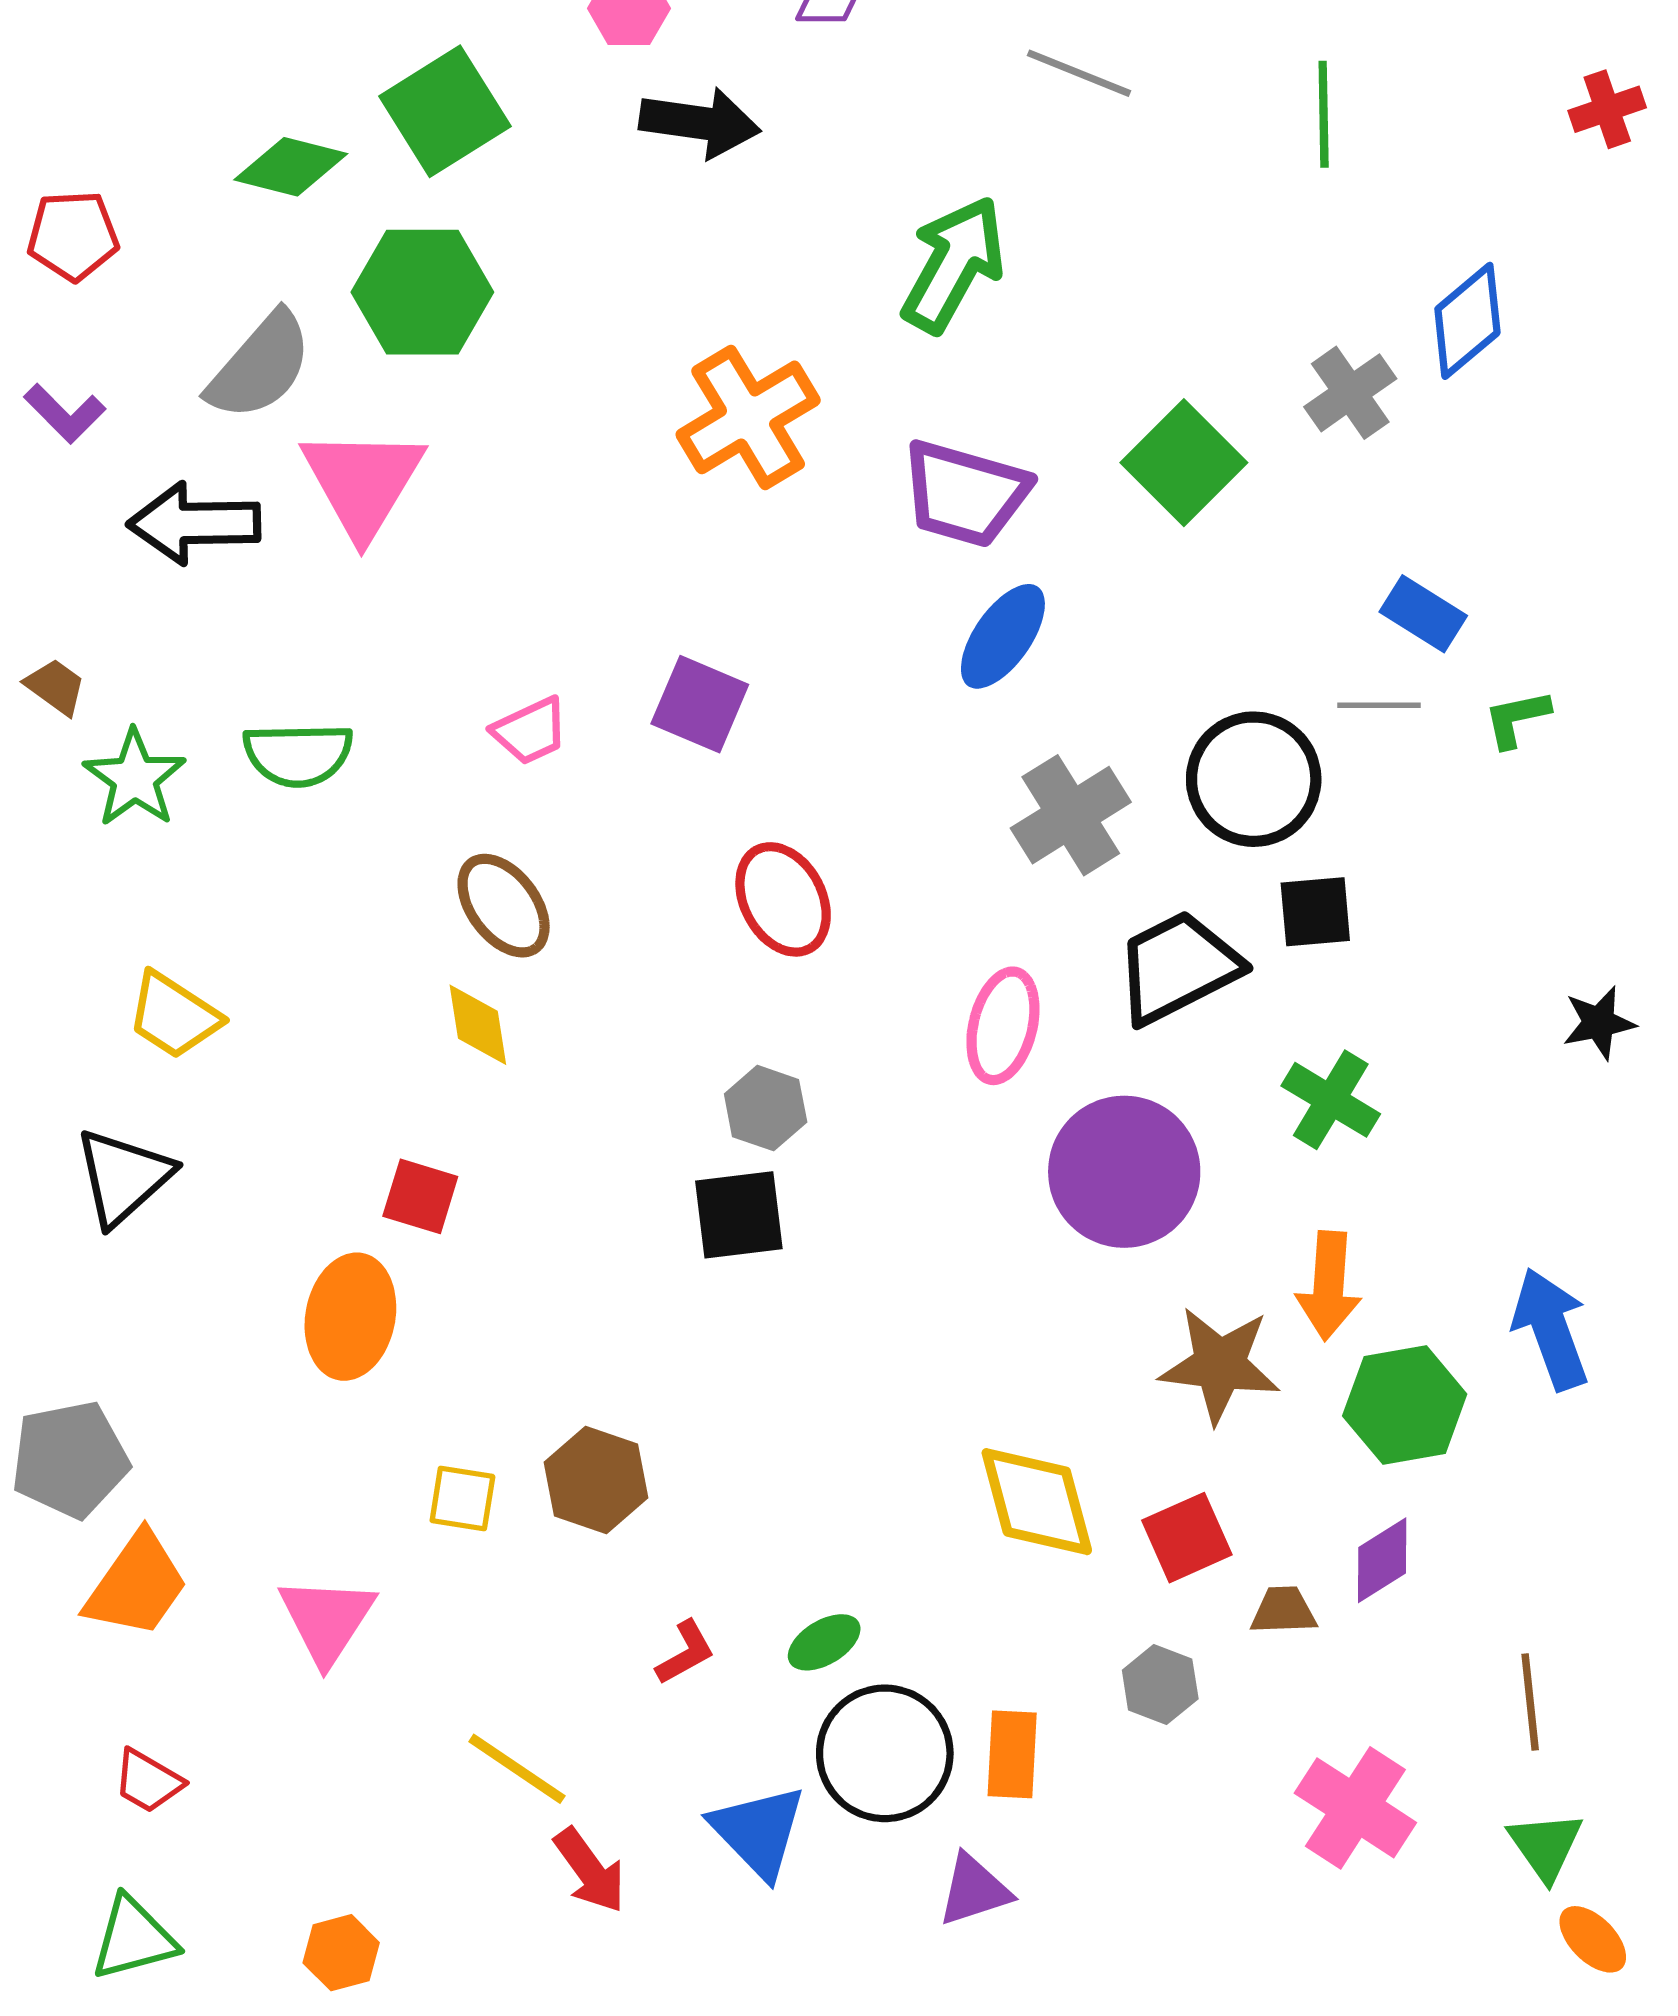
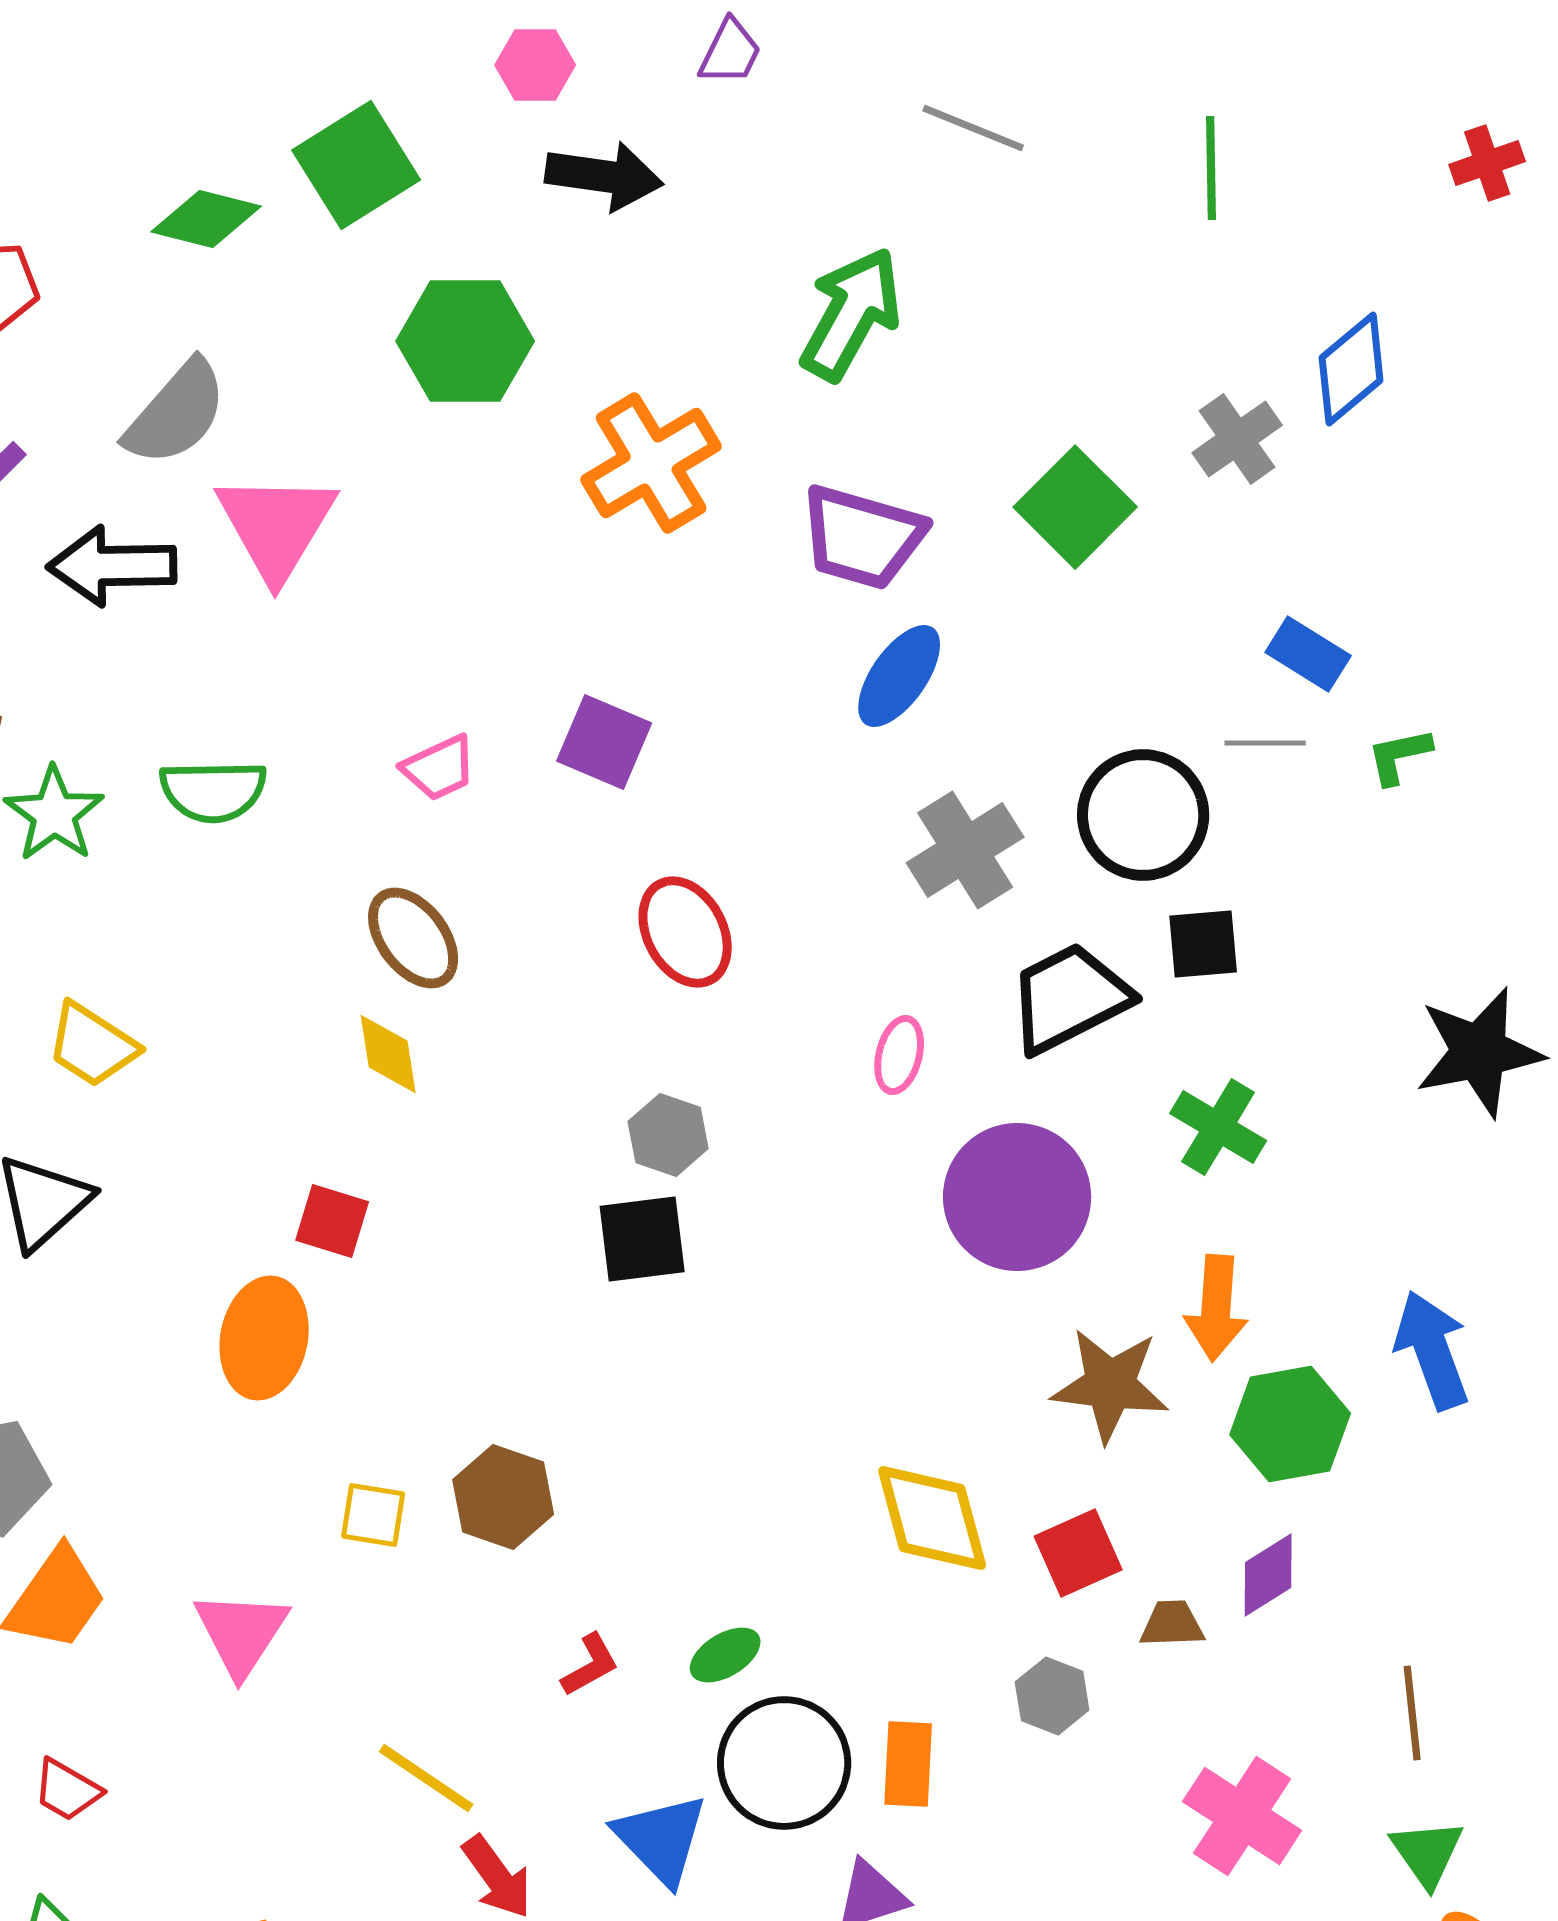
green hexagon: (422, 292) -> (465, 341), moved
black star: (1599, 1023) -> (1479, 1052), size x1.8
pink ellipse: (1003, 1026) -> (899, 1055), size x0.7

